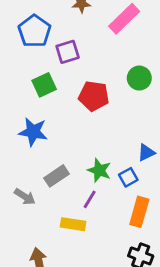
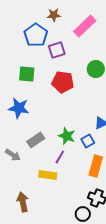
blue pentagon: (34, 31) -> (36, 35), moved
purple square: (68, 52) -> (57, 50), moved
green square: (44, 85) -> (27, 74), turned 30

